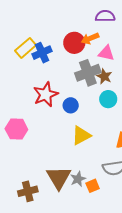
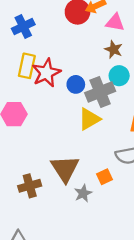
yellow rectangle: (26, 48) -> (27, 66), moved, turned -35
blue cross: (42, 53) -> (23, 27), moved
gray cross: (88, 73) -> (100, 92), moved
gray star: (78, 179) -> (83, 193), moved

